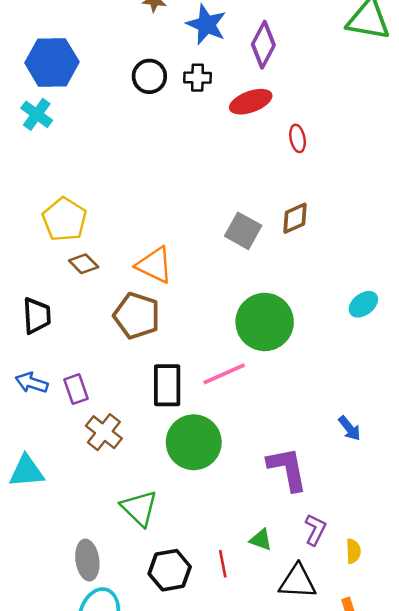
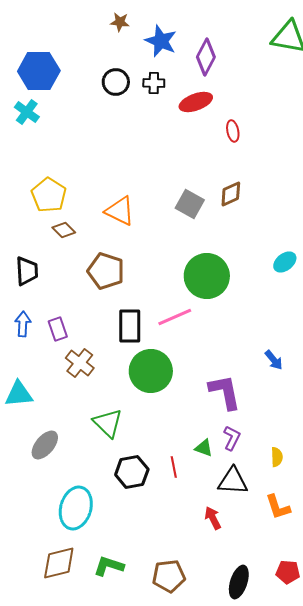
orange triangle: (154, 265) -> (120, 211), moved
blue arrow: (32, 383) -> (23, 324), turned 75
purple L-shape: (315, 530) -> (232, 438), moved
gray ellipse: (87, 560) -> (45, 445), moved, turned 48

